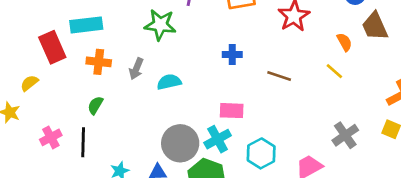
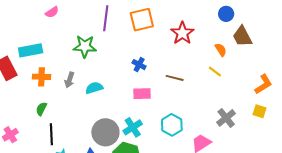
blue cross: (232, 54) -> (139, 65), turned 32
pink rectangle: (232, 111) -> (142, 94), moved
black line: (83, 142) -> (51, 134), moved
cyan hexagon: (261, 153) -> (172, 125), moved

